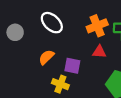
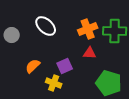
orange semicircle: (46, 57) -> (33, 66), moved
purple square: (72, 66) -> (65, 66), turned -35

